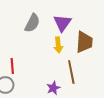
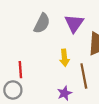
yellow arrow: (58, 45) -> (64, 58), moved

